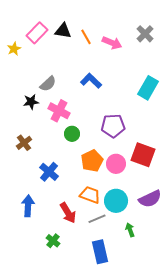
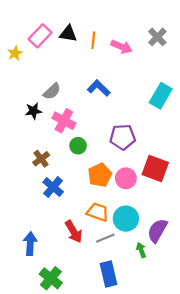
orange line: (86, 37) -> (93, 40), turned 35
brown cross: (24, 143) -> (41, 159), moved
purple semicircle: (150, 199) -> (157, 231), moved, turned 145
blue arrow: (28, 206) -> (30, 244), moved
green cross: (53, 241) -> (51, 278), moved, size x1.5

